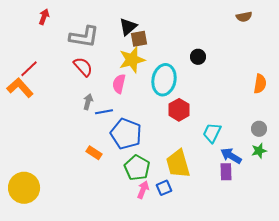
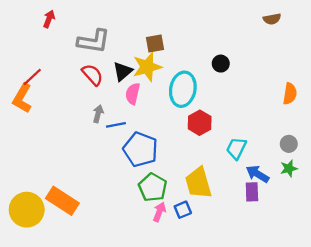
black triangle: (128, 27) -> (123, 71), moved
orange L-shape: (20, 88) -> (22, 98), turned -108
orange rectangle: (94, 153) -> (62, 201), moved, size x1.8

